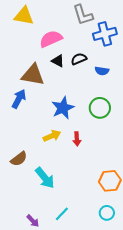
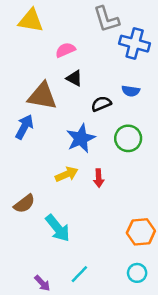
blue cross: (105, 34) -> (135, 44), turned 30
pink semicircle: (51, 39) -> (65, 50), size x0.7
black semicircle: (79, 59) -> (101, 104), moved

